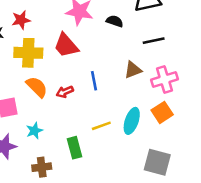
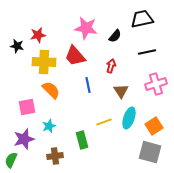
black semicircle: (115, 21) -> (115, 36), turned 112
brown triangle: (133, 70) -> (121, 91), moved, turned -42
blue line: (94, 81) -> (88, 85), moved
red arrow: (65, 92) -> (111, 66), moved, turned 128
orange square: (162, 112) -> (154, 126), moved

